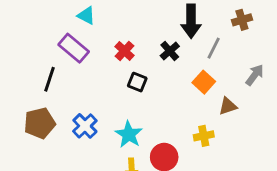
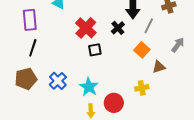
purple rectangle: (74, 48) -> (30, 20), moved, turned 45
red cross: (125, 51) -> (86, 28), size x1.5
black square: (137, 82) -> (95, 50), turned -32

